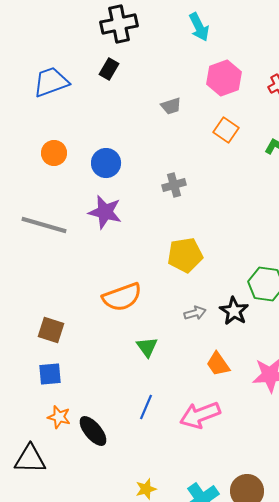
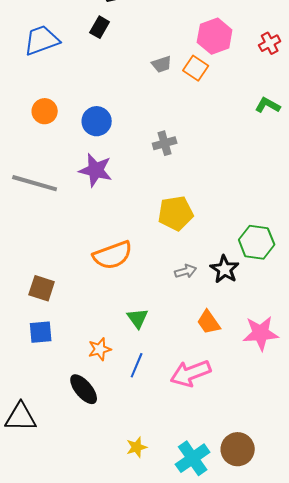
orange square: (226, 130) -> (196, 68), moved
green triangle: (147, 347) -> (138, 318), moved
orange star: (59, 417) -> (100, 349), moved, turned -30

